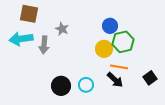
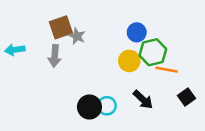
brown square: (29, 14) -> (61, 27), moved, turned -30
cyan arrow: (21, 39) -> (15, 50), moved, size x0.7
orange line: (119, 67) -> (167, 70), moved
black circle: (61, 86) -> (89, 107), moved

